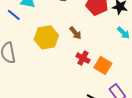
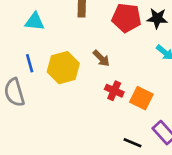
blue line: (14, 15) -> (30, 63), moved, turned 40

